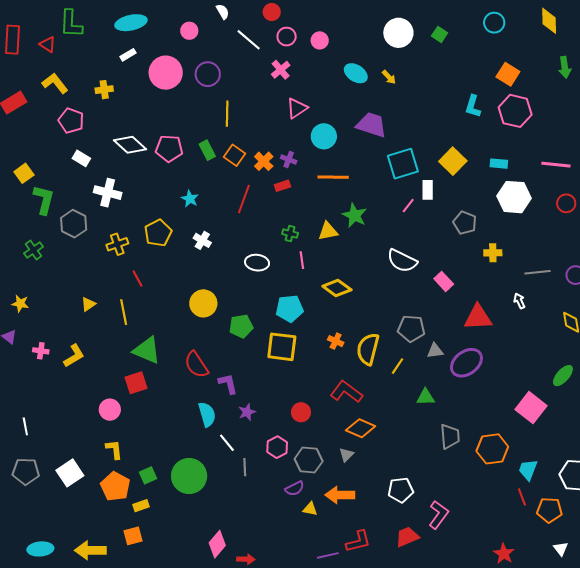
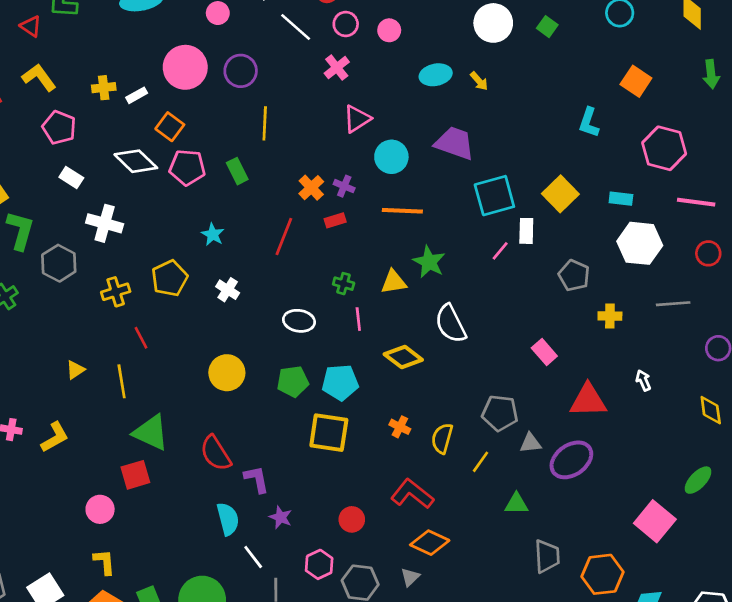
white rectangle: (128, 55) -> (137, 95), moved
cyan ellipse: (356, 73) -> (436, 75), turned -45
pink hexagon: (515, 111) -> (664, 148), moved
orange square: (234, 155) -> (170, 127), moved
white semicircle: (402, 261) -> (451, 324), moved, turned 36
gray line: (537, 272) -> (673, 304), moved
green pentagon: (241, 326) -> (293, 381), moved
yellow semicircle: (368, 349) -> (442, 438), size x0.7
purple star: (247, 412) -> (281, 517), turned -30

